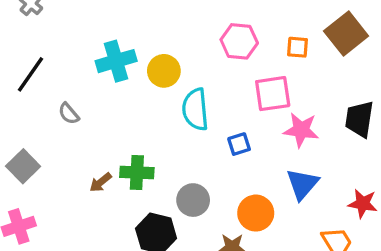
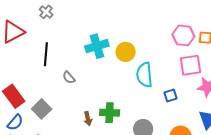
pink hexagon: (239, 41) -> (183, 35), moved
black line: (31, 74) -> (46, 54), turned -30
brown arrow: (101, 182) -> (88, 119), turned -64

